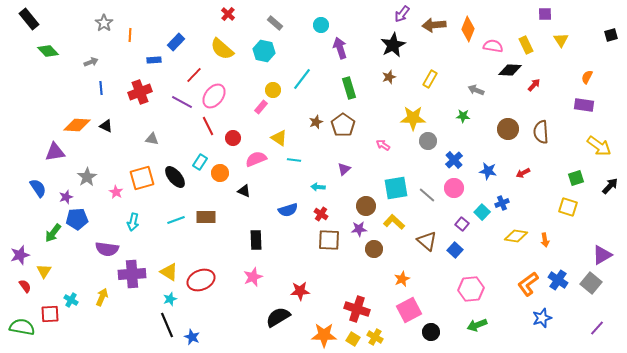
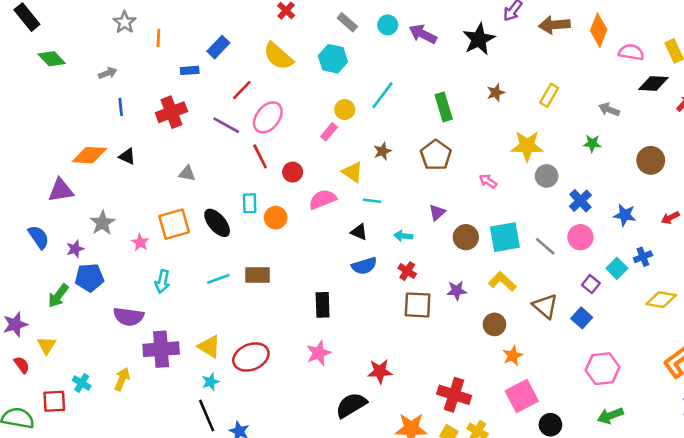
cyan circle: (321, 25) -> (388, 25), moved
black star: (393, 45) -> (479, 39), moved
purple arrow: (340, 48) -> (423, 34), moved, turned -45
brown star: (316, 122) -> (382, 151), moved
cyan rectangle: (200, 162) -> (250, 203), turned -35
black triangle: (244, 191) -> (359, 232), moved
brown circle: (366, 206) -> (466, 237), moved
brown circle: (374, 249) -> (494, 324), moved

